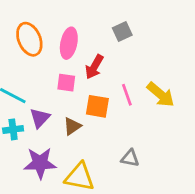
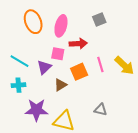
red arrow: (94, 67) -> (78, 44), turned -126
orange square: (97, 106) -> (79, 72), turned -36
purple triangle: (40, 118) -> (44, 67), moved

